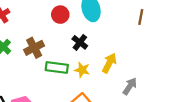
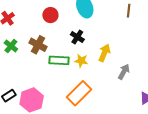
red circle: (60, 15) -> (50, 15), moved
brown cross: (34, 48) -> (38, 45), turned -30

